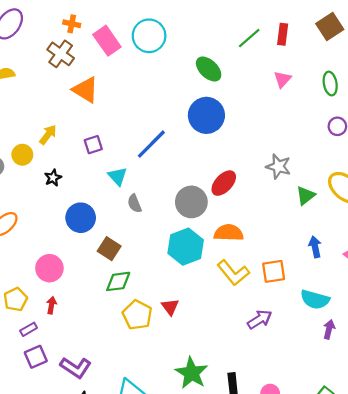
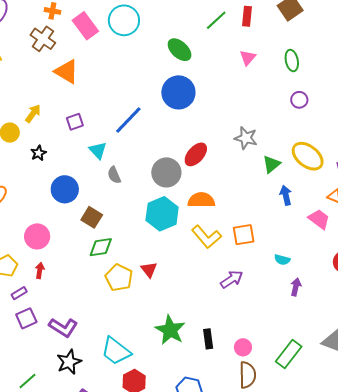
blue arrow: (315, 247) -> (286, 195), moved
cyan semicircle: (315, 299) -> (282, 260), size x0.6

